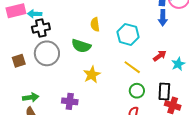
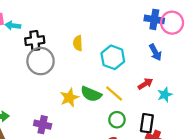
blue arrow: (163, 18) -> (155, 52), moved, turned -35
black cross: (41, 28) -> (35, 41), moved
green semicircle: (81, 46) -> (91, 94), moved
gray circle: (47, 53) -> (41, 61), moved

